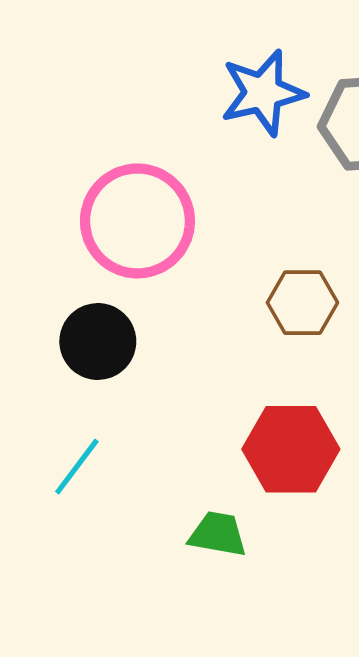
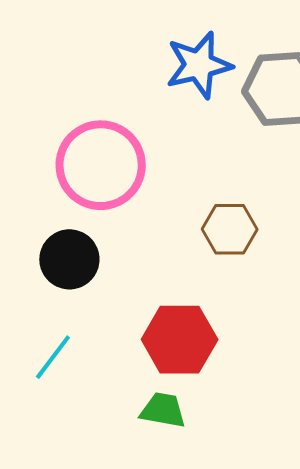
red hexagon: (291, 449) -> (180, 340), moved

